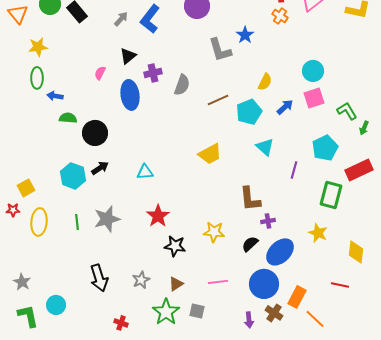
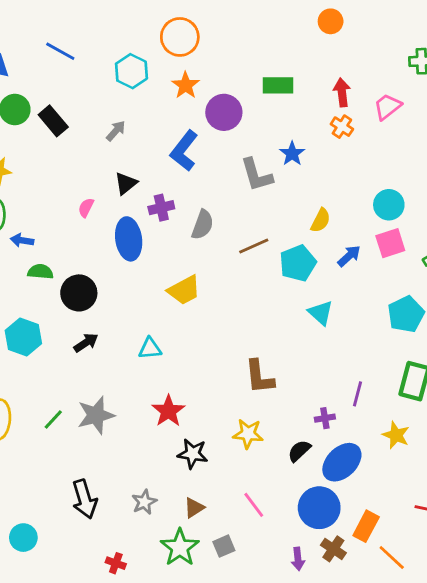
blue L-shape: (150, 19) -> (184, 151), moved
yellow trapezoid: (210, 154) -> (184, 290), moved
purple line: (294, 170) -> (358, 394), moved
cyan hexagon: (73, 176) -> (23, 337), moved
brown L-shape: (250, 199) -> (259, 377), moved
green line: (77, 222) -> (53, 420), turned 49
pink line: (218, 282) -> (254, 505), turned 60
gray square: (197, 311) -> (224, 546), turned -35

